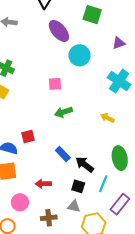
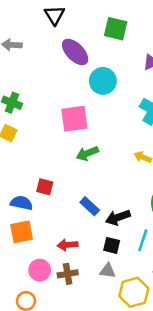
pink square: (55, 84) -> (74, 119), size x1.6
red square: (28, 136) -> (45, 187), turned 32
black arrow: (85, 164) -> (118, 217), turned -54
brown cross: (49, 218) -> (68, 274), moved

